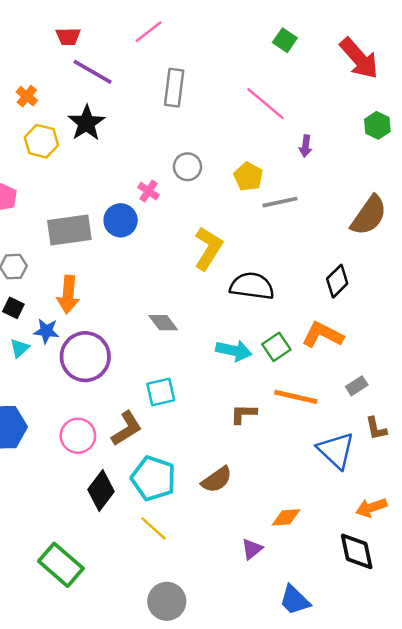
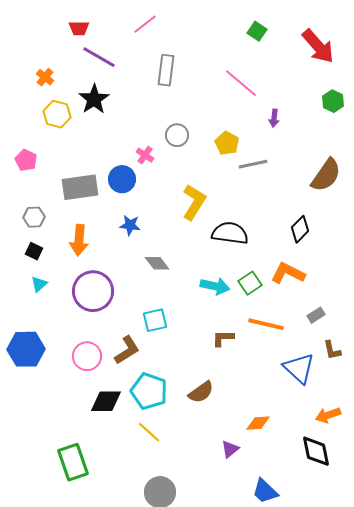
blue star: (46, 331) -> (130, 225), moved
black diamond: (101, 491) -> (106, 401), turned 52
green rectangle: (61, 565) -> (73, 462), turned 30

